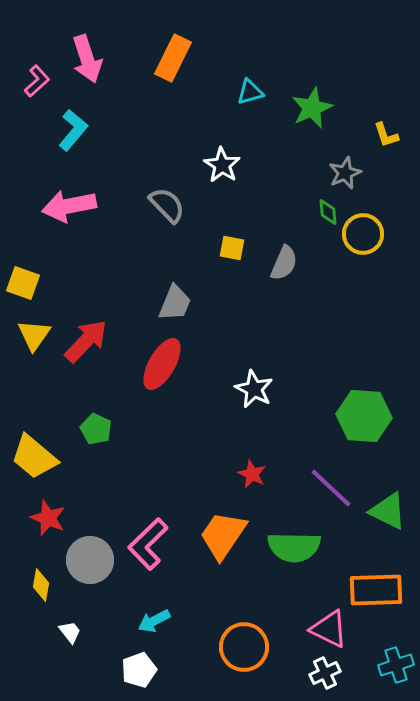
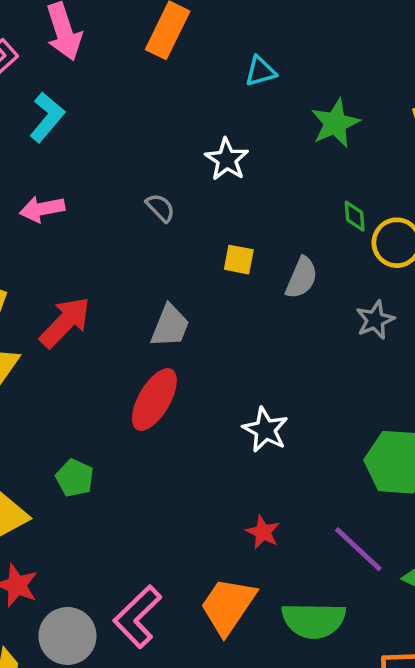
green star: (312, 108) -> (335, 123), moved
gray star: (345, 173) -> (375, 320), moved
gray semicircle: (167, 205) -> (160, 208), size x0.7
pink arrow: (69, 206) -> (42, 209), size x0.7
red arrow: (86, 341) -> (65, 322), moved

